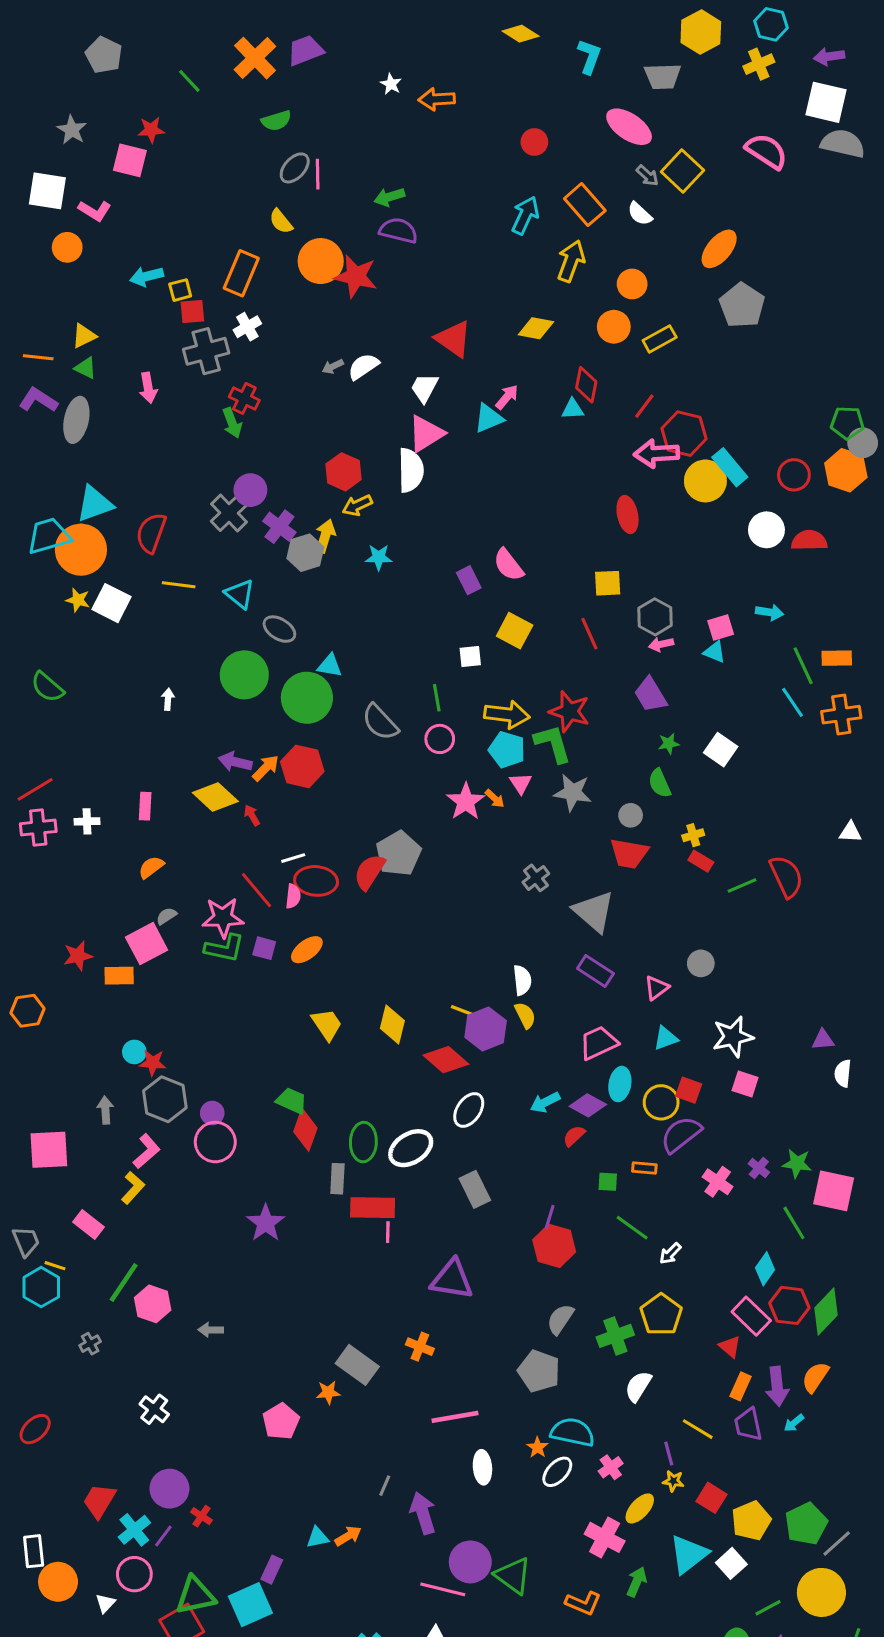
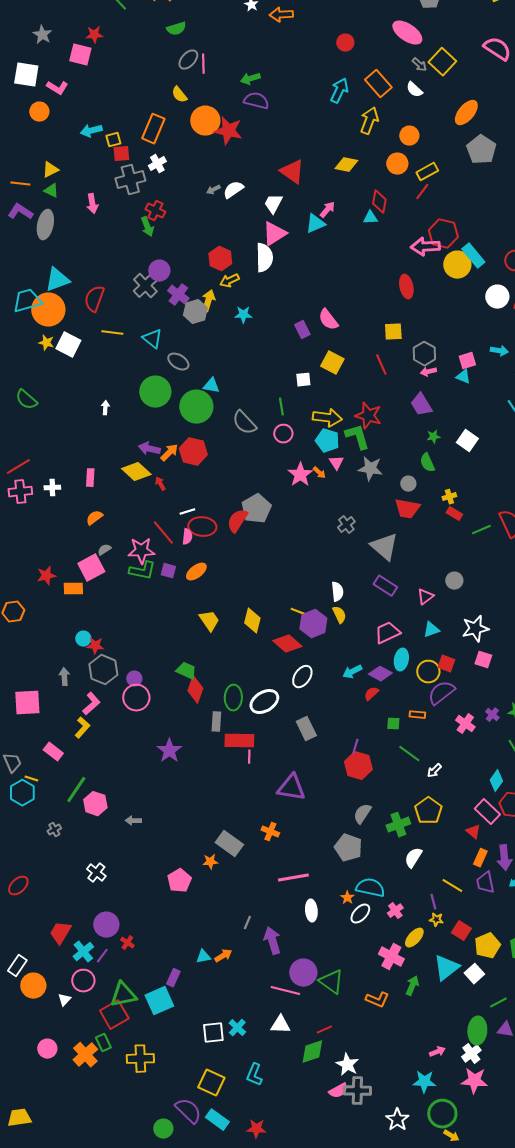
red line: (644, 406) -> (422, 192), moved
white rectangle: (34, 1551) -> (17, 966), turned 40

